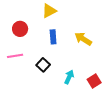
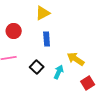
yellow arrow: (83, 39) -> (76, 59), moved
cyan arrow: (69, 77) -> (59, 72), moved

